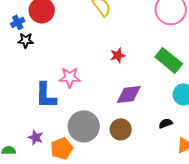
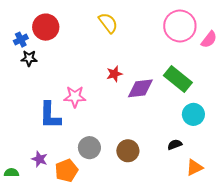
red star: (118, 55) -> (114, 74), moved
purple diamond: (129, 94) -> (140, 88), moved
gray circle: (84, 126) -> (89, 148), size x0.7

